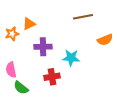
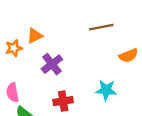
purple cross: (43, 47) -> (52, 64), turned -36
cyan star: (71, 58) -> (106, 90), moved

